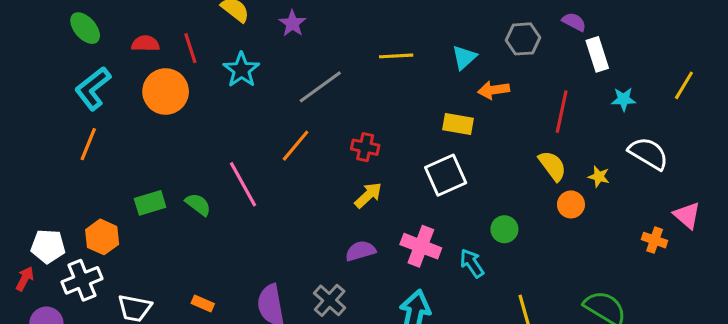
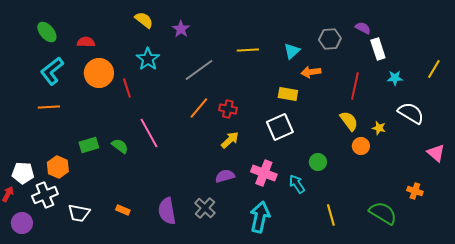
red line: (190, 48) -> (127, 88), moved
orange line: (88, 144) -> (49, 107), turned 65
orange line: (296, 146) -> (199, 108), moved
orange cross: (655, 240) -> (415, 191), moved

